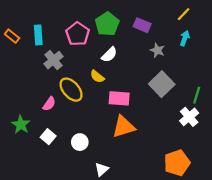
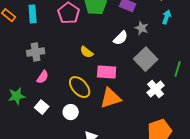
white semicircle: (109, 55) -> (121, 38), moved
gray cross: (54, 60) -> (36, 52), moved, turned 30
yellow ellipse: (71, 90) -> (80, 87), moved
white cross: (189, 117) -> (156, 89), moved
green star: (21, 125) -> (17, 96), turned 30

